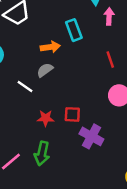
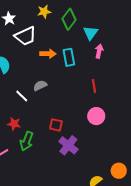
orange arrow: (50, 47) -> (48, 54), moved
red star: (46, 118) -> (14, 124), moved
green arrow: (42, 153) -> (27, 141), moved

